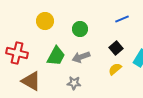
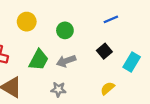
yellow semicircle: (115, 69) -> (108, 88), moved

